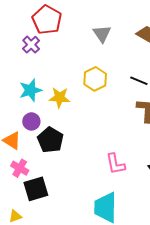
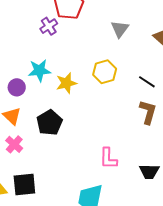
yellow star: (59, 98) -> (66, 83), turned -30
purple circle: (31, 121) -> (17, 87), moved
black square: (36, 189) -> (24, 185), moved

